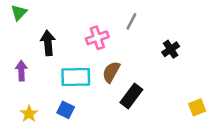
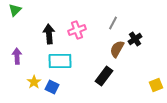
gray line: (131, 21) -> (113, 23), moved
black arrow: (48, 43) -> (49, 34), moved
brown semicircle: (111, 72) -> (117, 49), moved
yellow star: (29, 114) -> (34, 82), moved

